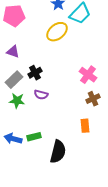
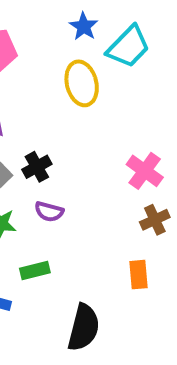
yellow ellipse: (57, 32) -> (82, 83), turned -65
green rectangle: (34, 137) -> (35, 271), moved

